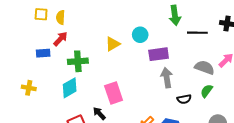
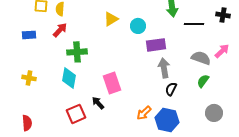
yellow triangle: (113, 44) -> (111, 19), moved
blue rectangle: (43, 53) -> (29, 35), moved
cyan diamond: (70, 88) -> (69, 78), turned -50
black semicircle: (184, 99) -> (171, 89), moved, turned 128

